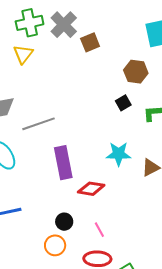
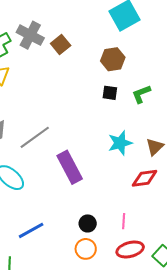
black square: (123, 103) -> (110, 93), turned -35
red diamond: (91, 189) -> (145, 178), moved
pink line: (99, 230) -> (124, 221), turned 49

